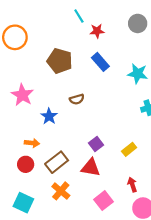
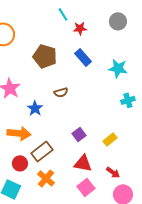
orange arrow: (32, 143) -> (19, 133), size x1.6
red circle: (26, 164) -> (20, 163), moved
red triangle: (91, 168) -> (83, 163), moved
red arrow: (132, 185) -> (113, 172), turned 144

